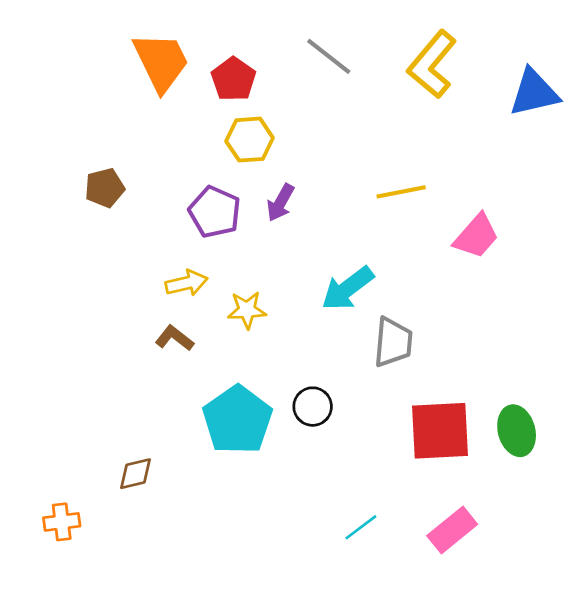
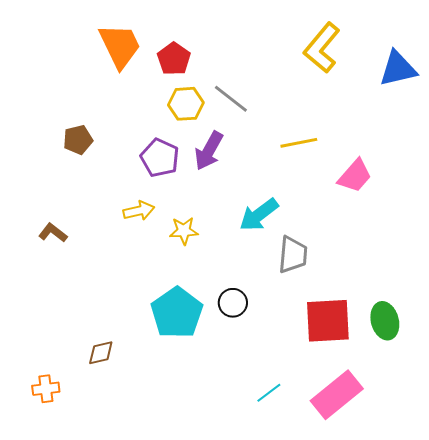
gray line: (329, 56) -> (231, 99), moved
purple arrow: (280, 203) -> (209, 151), size x1.4
brown L-shape: (174, 338) -> (53, 233), moved
pink rectangle: (452, 530) -> (337, 395), size x1.4

